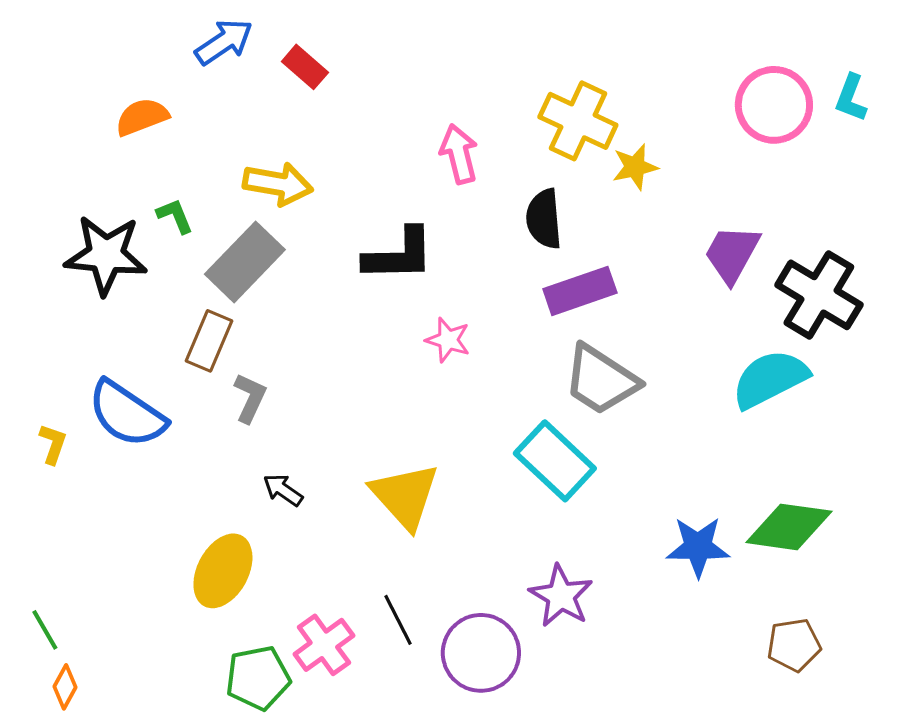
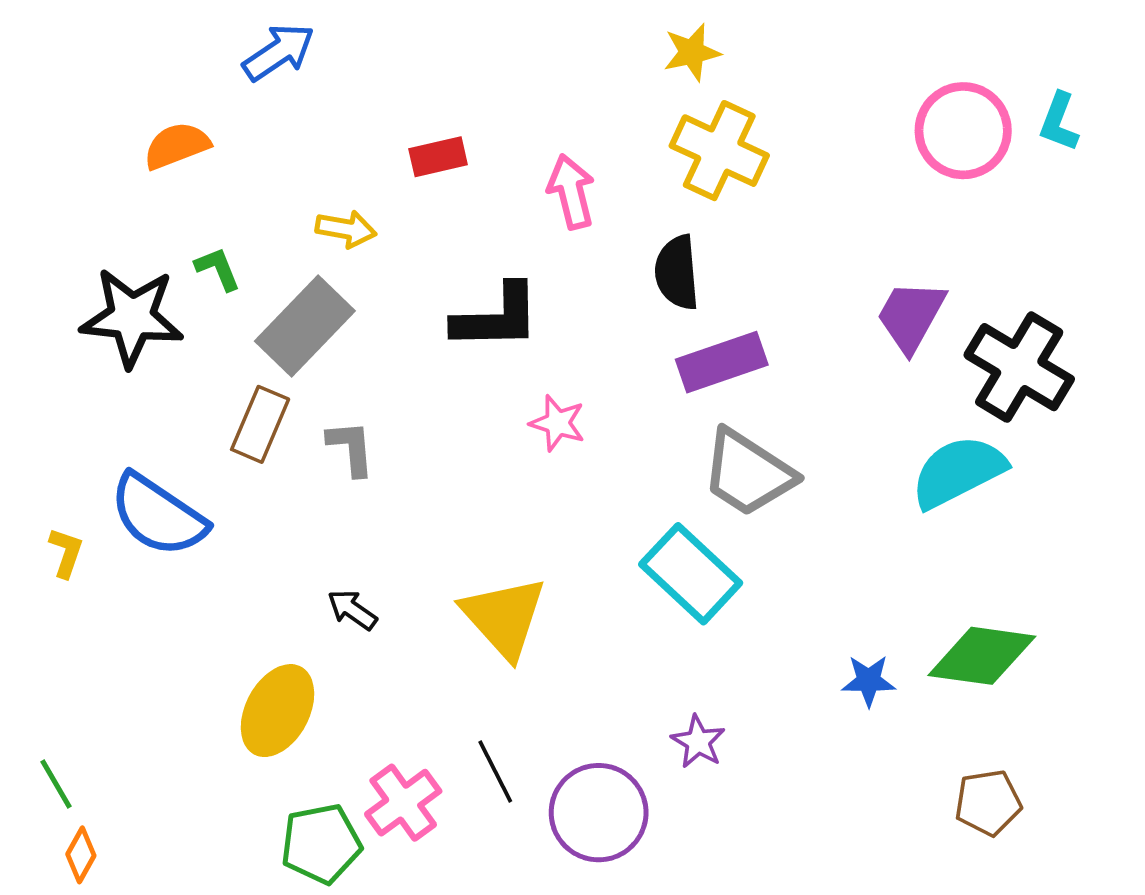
red rectangle: (305, 67) -> (438, 157), moved, turned -54
yellow star: (635, 167) -> (692, 52), moved
yellow arrow: (278, 184) -> (346, 229), size x0.7
gray L-shape: (250, 398) -> (351, 448), moved, turned -30
blue star: (698, 547) -> (869, 681), size x0.7
purple star: (561, 596) -> (698, 742), size x0.7

